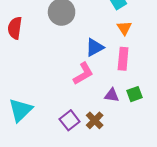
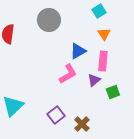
purple triangle: (112, 95) -> (94, 80), moved, turned -48
brown cross: (95, 120) -> (82, 124), moved

